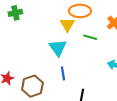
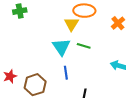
green line: (90, 37) -> (84, 46), moved

